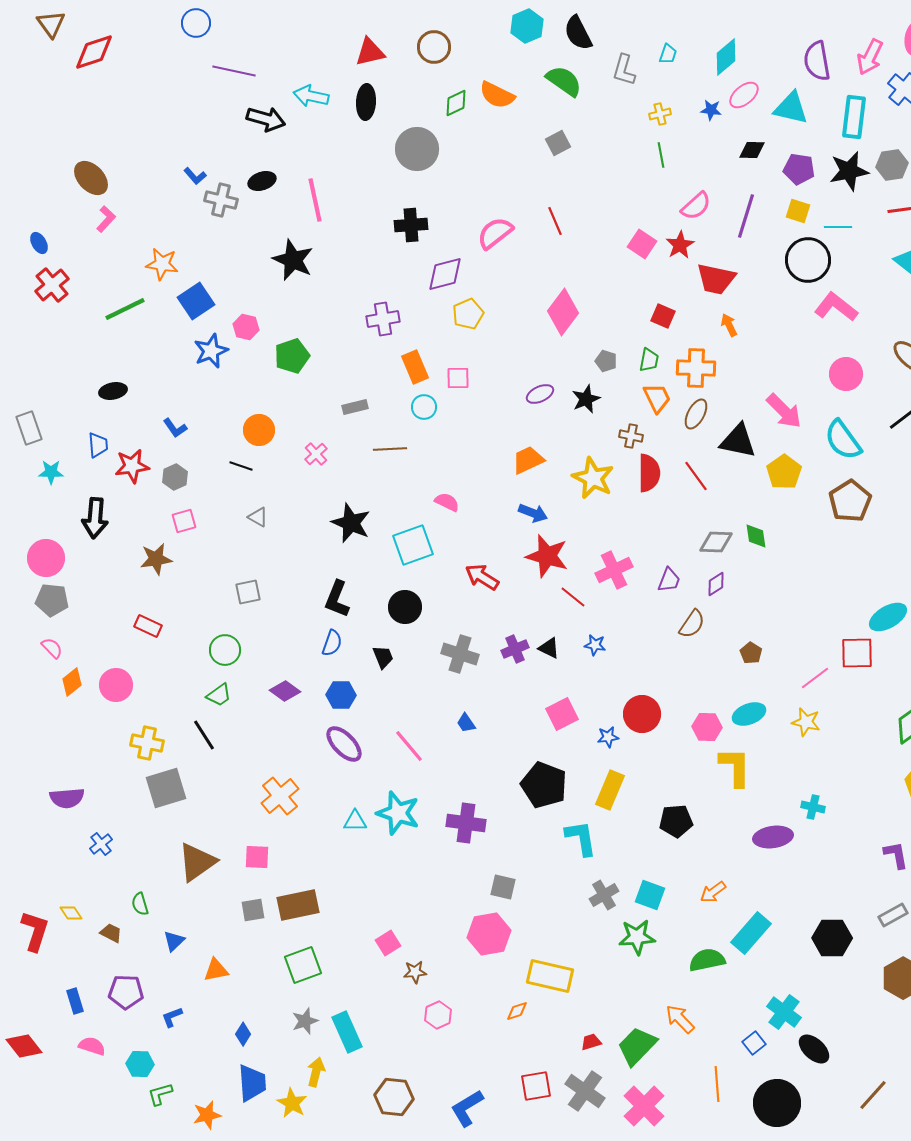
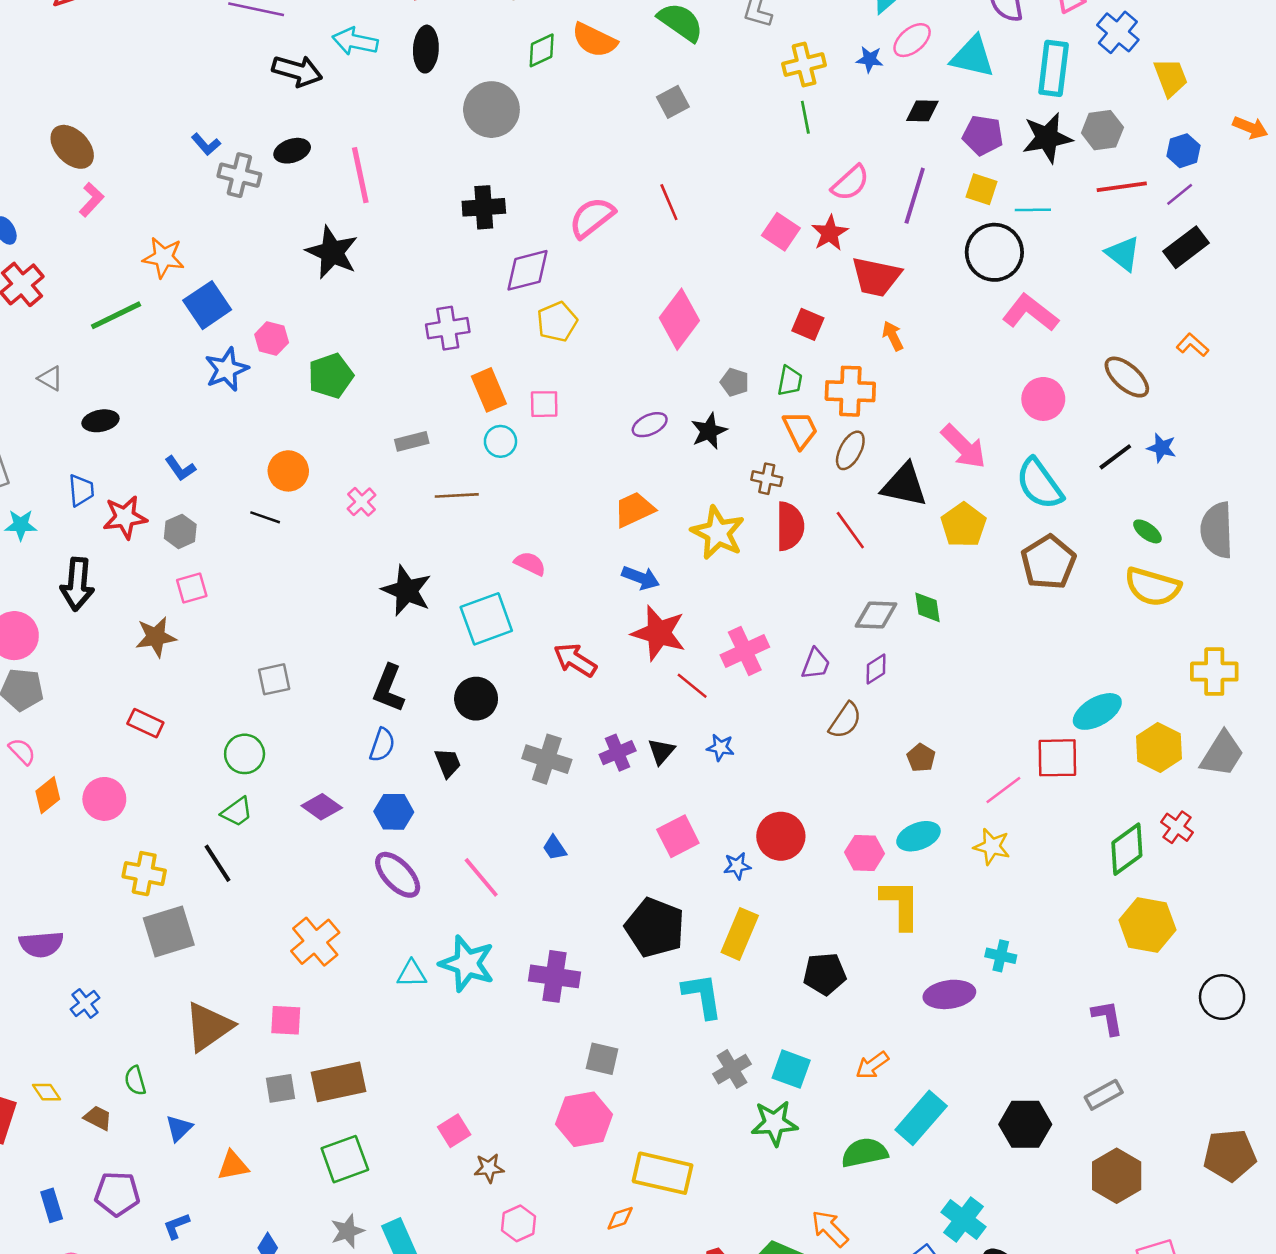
yellow cross: (660, 114) -> (804, 65), size x1.5
gray triangle: (258, 517) -> (50, 378), moved
black triangle: (549, 648) -> (661, 751), turned 45

